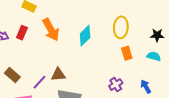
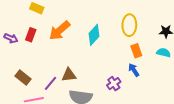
orange arrow: (51, 30) -> (60, 31), turned 80
purple cross: (116, 85) -> (114, 84), moved
blue arrow: (146, 87) -> (134, 70), moved

